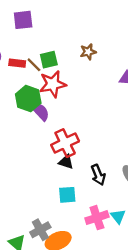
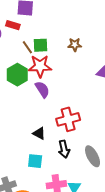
red rectangle: (17, 63) -> (13, 25), moved
purple semicircle: (40, 111) -> (42, 89), moved
red cross: (65, 143) -> (68, 119), moved

